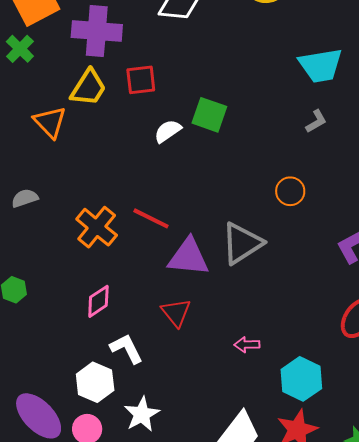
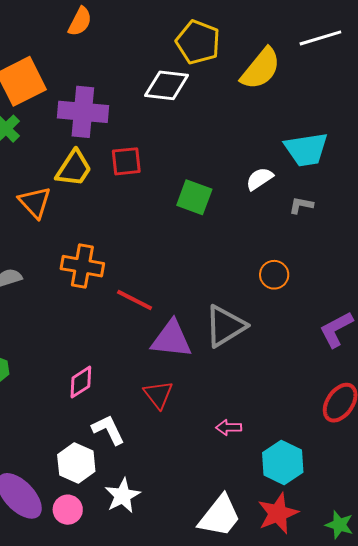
gray L-shape: (316, 121) -> (301, 205), turned -140
white semicircle: (168, 131) -> (259, 179), moved
orange cross: (97, 227) -> (82, 266), moved, turned -30

